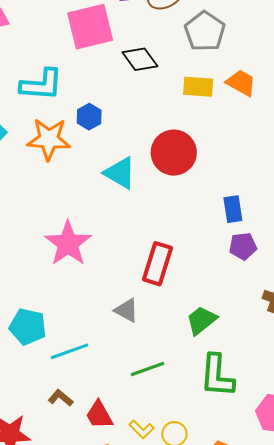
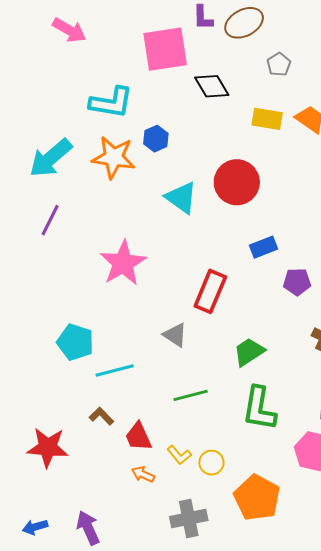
gray pentagon: (205, 31) -> (279, 64), size x0.6
blue rectangle: (233, 209) -> (264, 247), moved, turned 72

